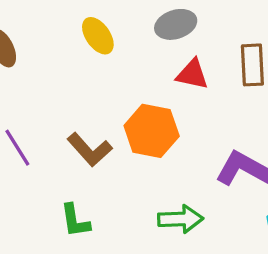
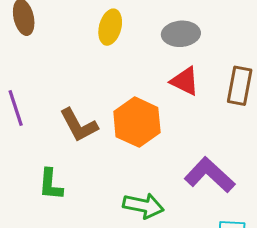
yellow ellipse: (98, 36) -> (110, 27), turned 36

